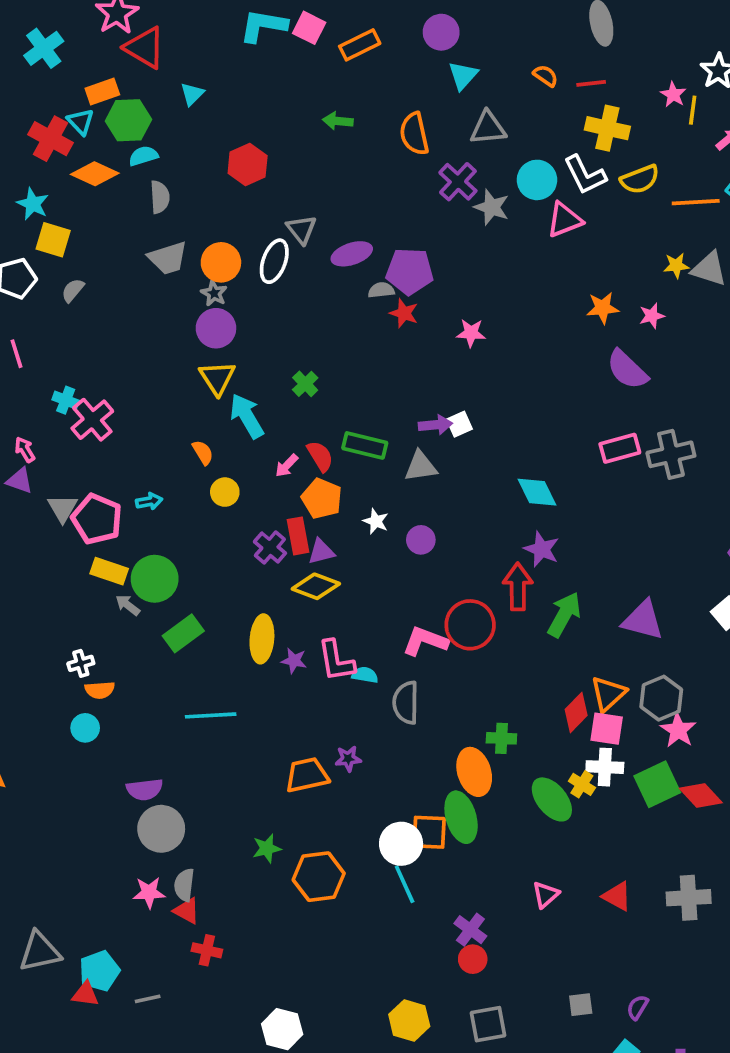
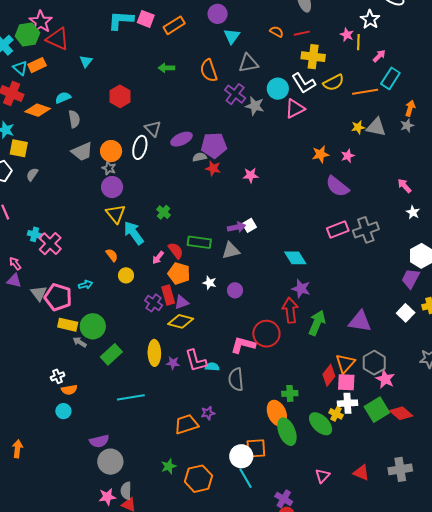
green hexagon: (128, 120) -> (27, 35), moved
cyan triangle: (81, 122) -> (20, 68), moved
green ellipse: (461, 817) -> (287, 432), moved

